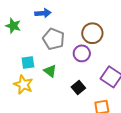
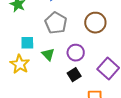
purple circle: (82, 53) -> (76, 53), moved

